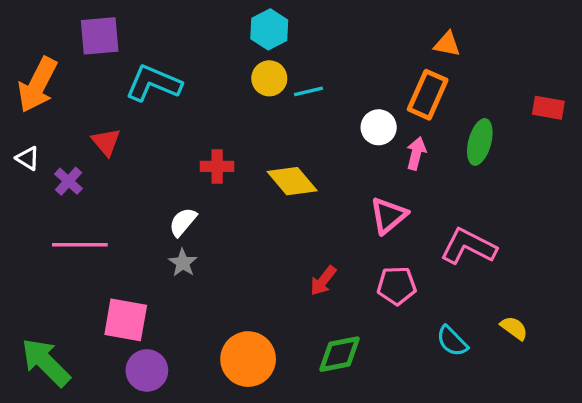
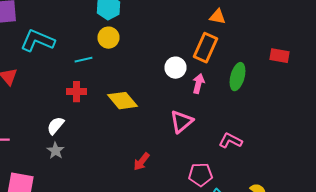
cyan line: (308, 91) -> (84, 60), moved
pink L-shape: (468, 246) -> (230, 141), size x0.7
pink pentagon: (397, 286) -> (200, 175), moved

